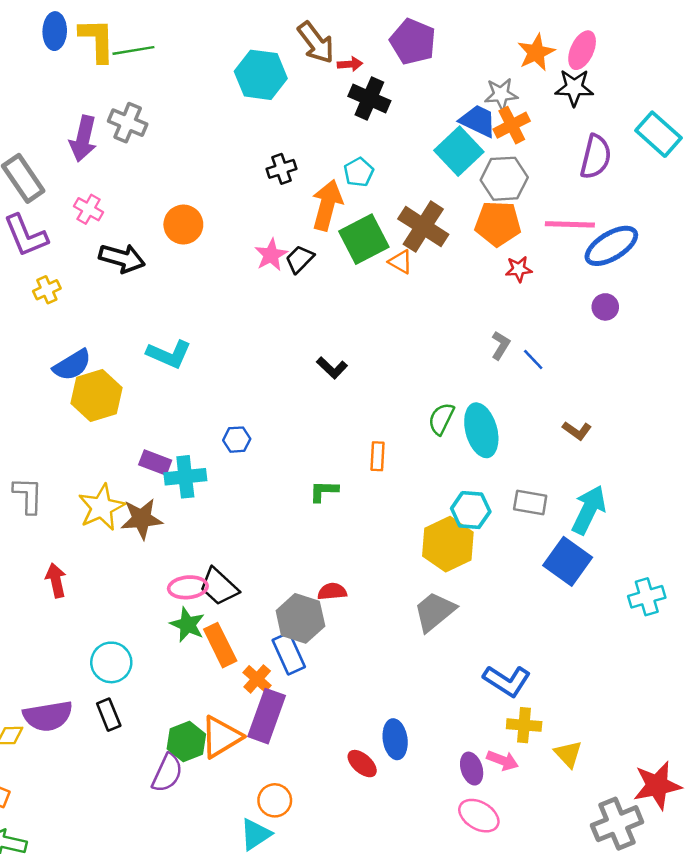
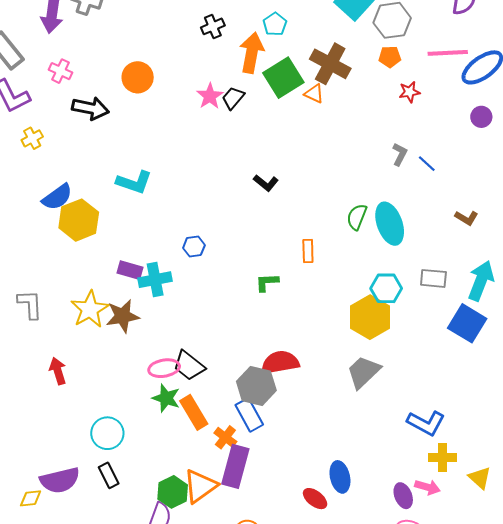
orange pentagon: (498, 224) -> (390, 57), size x0.6
red semicircle: (332, 592) -> (280, 362), size x1.6

